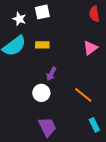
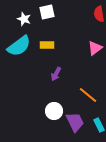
white circle: (41, 93) -> (54, 111), moved
purple trapezoid: (47, 127) -> (75, 122), moved

